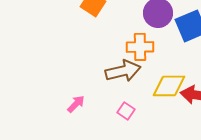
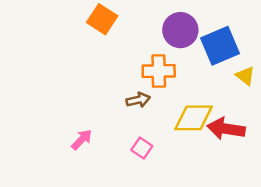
brown arrow: (123, 71) -> (138, 100), size x0.6

